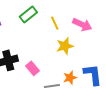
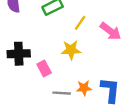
yellow line: (55, 23) -> (80, 23), turned 48
yellow star: (65, 46) -> (71, 50), moved

